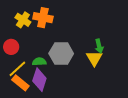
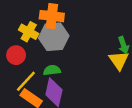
yellow cross: (23, 20) -> (29, 32), moved
gray hexagon: (61, 53) -> (54, 37), moved

